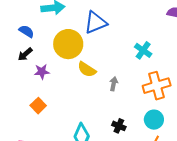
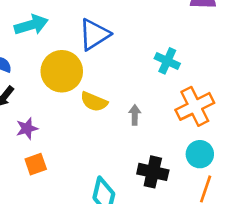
purple star: (42, 72) -> (27, 128), moved
orange square: (38, 106) -> (36, 164), turned 35
black cross: (119, 126) -> (153, 172), size x1.5

